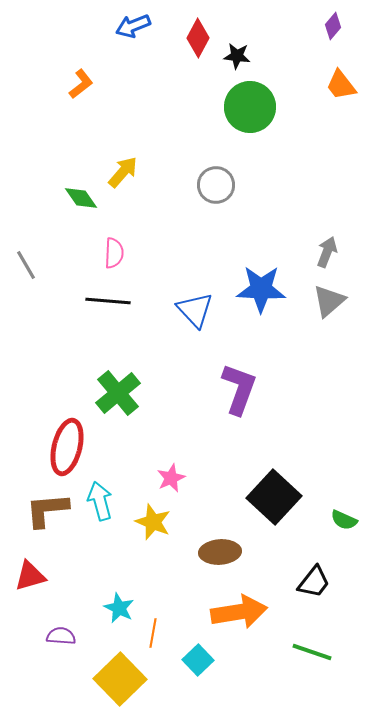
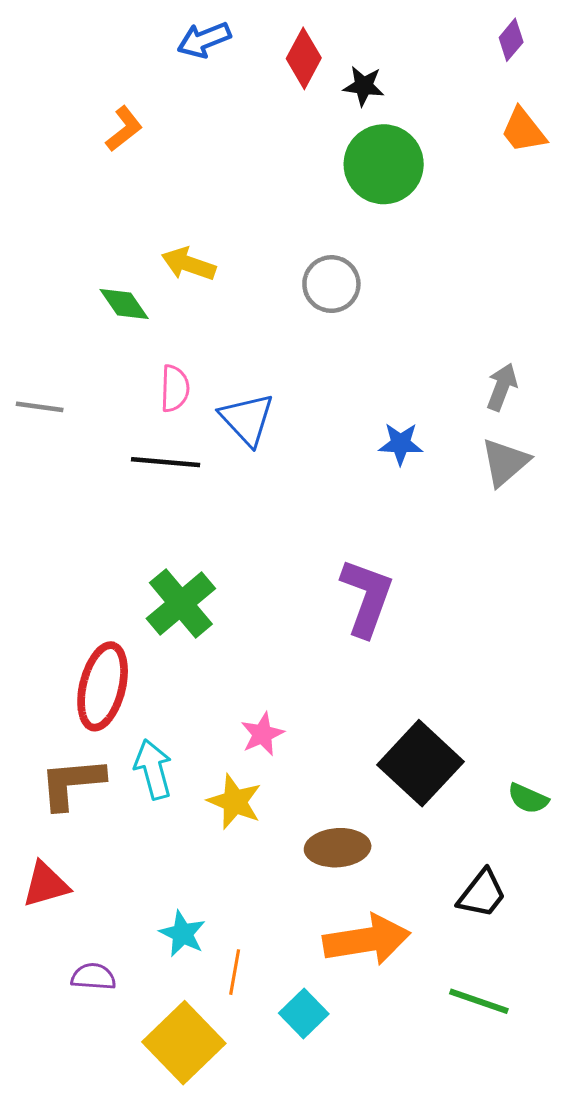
yellow arrow: (123, 172) -> (189, 264), turned -112
gray line: (26, 265) -> (40, 407), turned -52
blue star: (261, 289) -> (401, 444), size x0.6
blue triangle: (195, 310) -> (247, 419), moved

